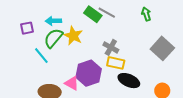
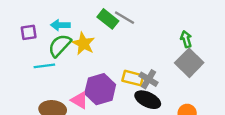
green arrow: (146, 14) -> (186, 39), moved
gray cross: (111, 47) -> (148, 79), moved
cyan line: (41, 56) -> (44, 66), turned -60

